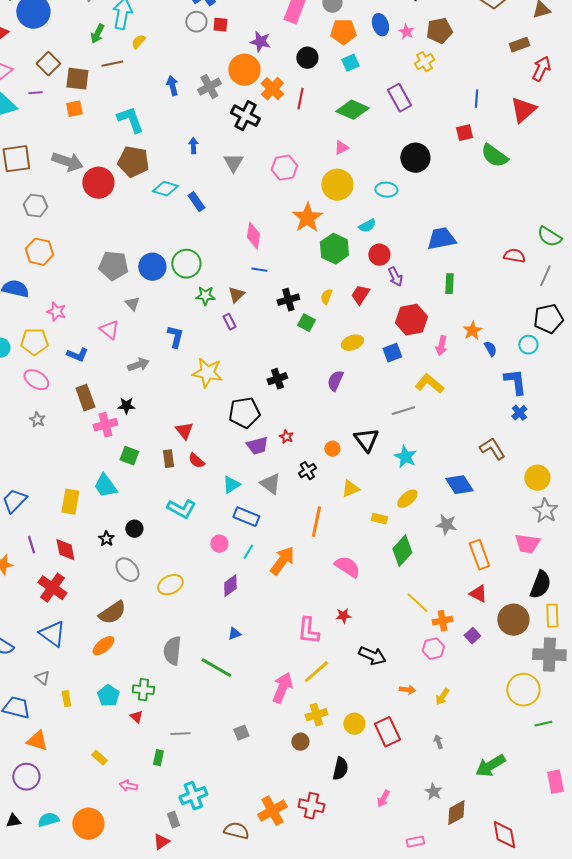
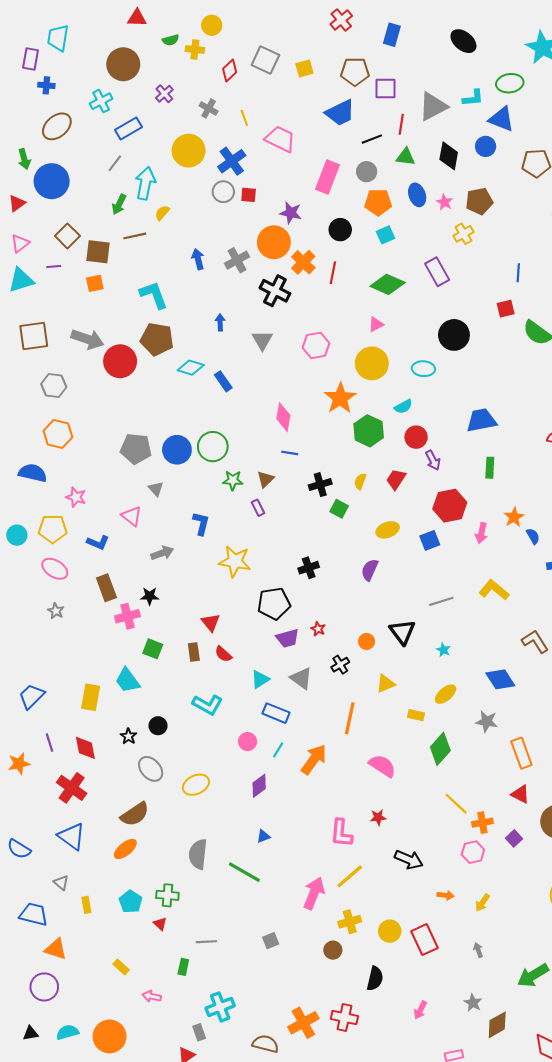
yellow L-shape: (429, 384) -> (494, 590), moved
cyan star: (405, 457) -> (443, 650), size x0.6

